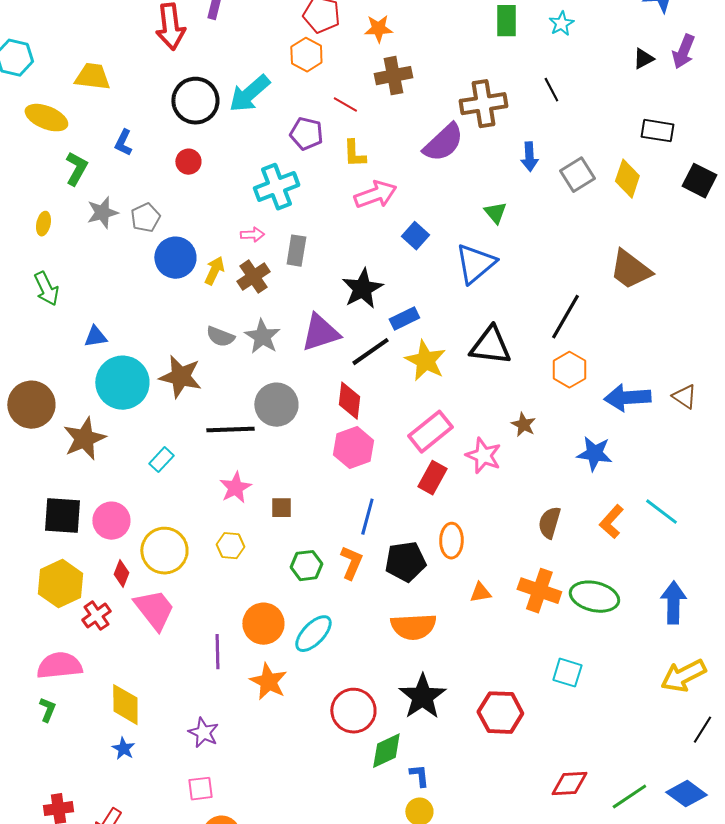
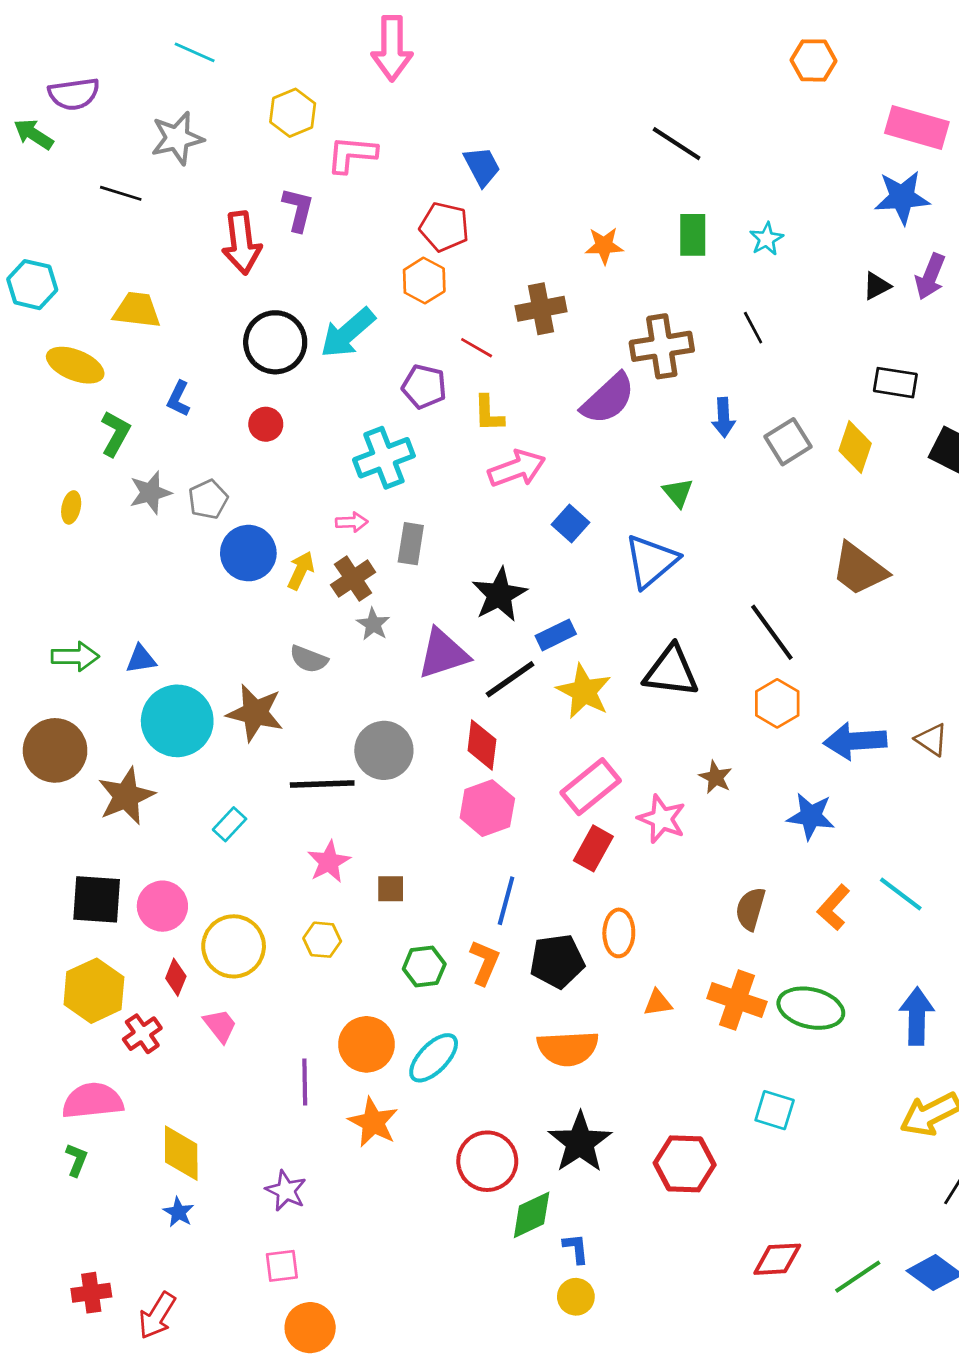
orange star: (378, 29) -> (604, 246), moved
green arrow: (46, 289) -> (75, 656), moved, turned -64
black line: (565, 317) -> (772, 632), turned -66
gray star: (262, 337) -> (373, 624), moved, size x0.7
pink trapezoid: (154, 610) -> (220, 1026), size x0.6

